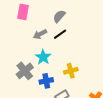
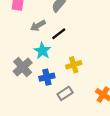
black line: (60, 34) -> (59, 34), moved

